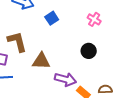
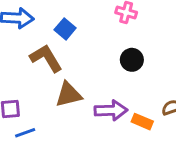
brown L-shape: (17, 42) -> (46, 58), moved

